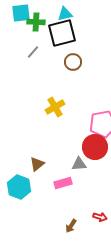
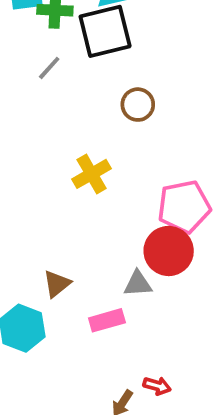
brown circle: (73, 62) -> (138, 105), moved
red arrow: (100, 217) -> (157, 386), moved

